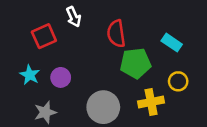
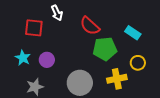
red semicircle: (116, 34) -> (90, 26), turned -40
red square: (44, 36) -> (34, 28), turned 30

